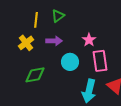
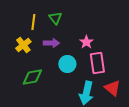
green triangle: (58, 16) -> (55, 18), turned -32

